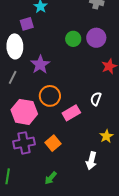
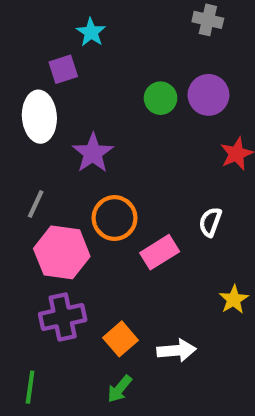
gray line: (13, 77) -> (36, 204), moved
orange square: (53, 143) -> (121, 339), moved
white arrow: (91, 161) -> (177, 350), moved, turned -108

